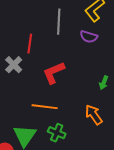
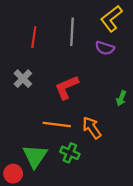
red line: (30, 44) -> (34, 37), moved
orange arrow: (94, 115) -> (92, 128), moved

